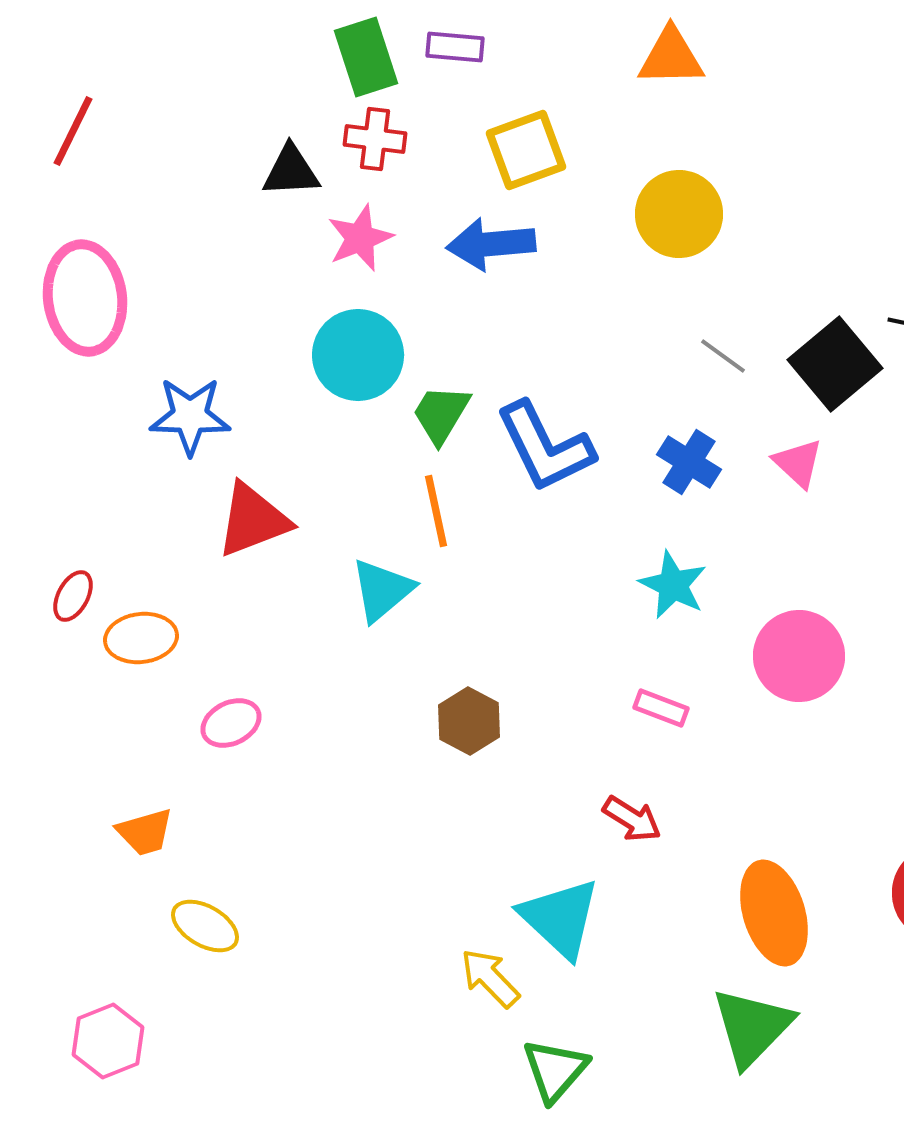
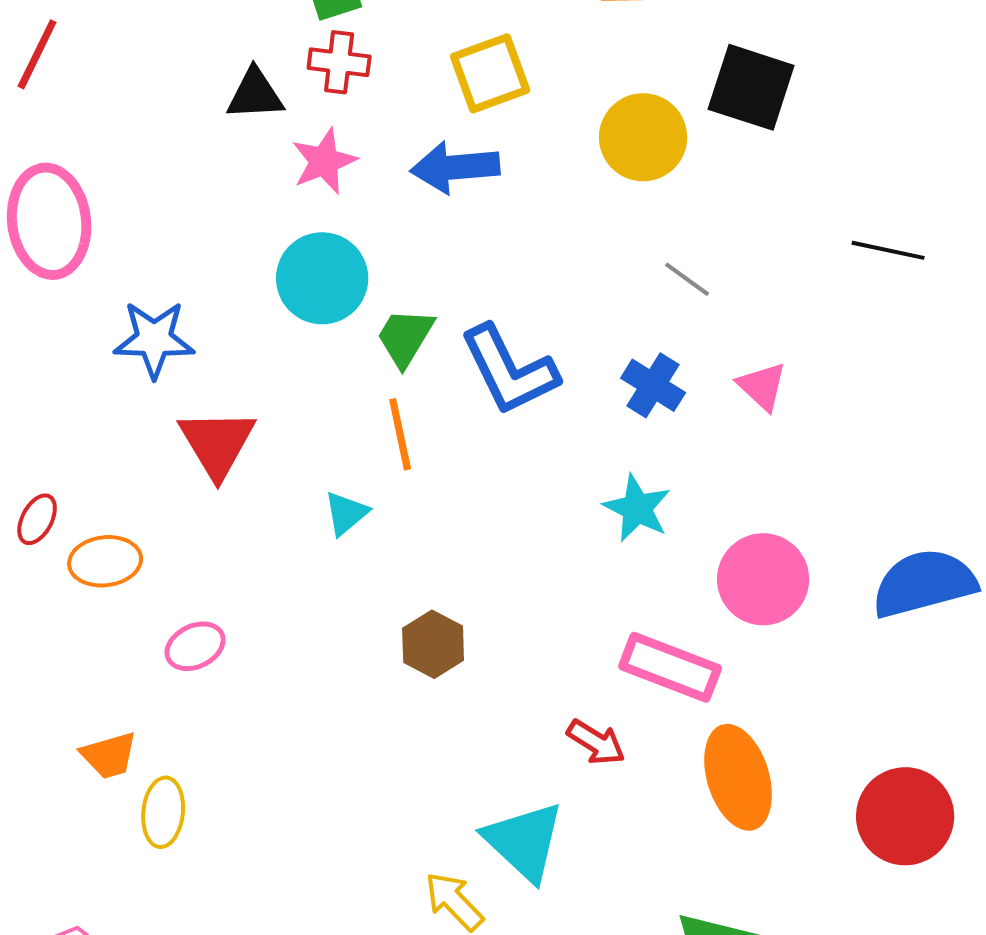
black square: (835, 364) -> (751, 87), moved, turned -32
red triangle: (253, 520) -> (217, 443), turned -40
cyan triangle: (382, 590) -> (346, 513), size x0.7
pink rectangle: (661, 708) -> (670, 667), moved, size x1.8
orange ellipse: (774, 913) -> (738, 777), moved
yellow ellipse: (205, 926) -> (163, 812), moved, turned 66

